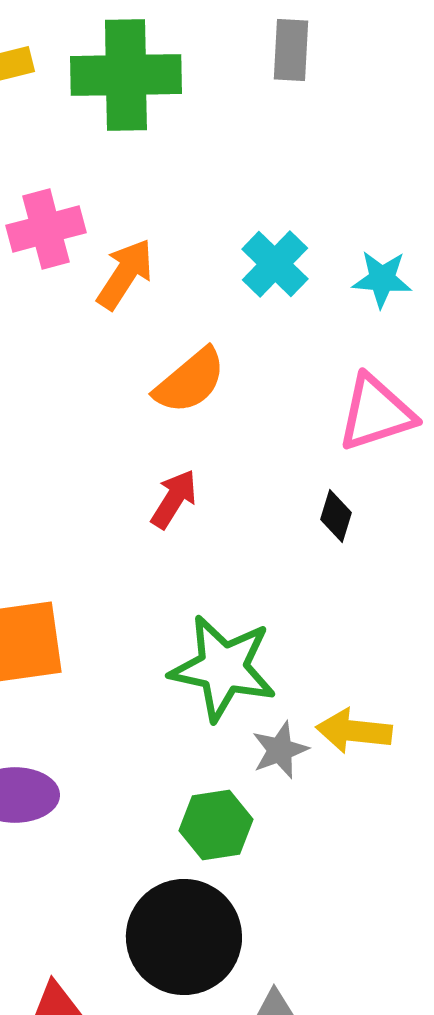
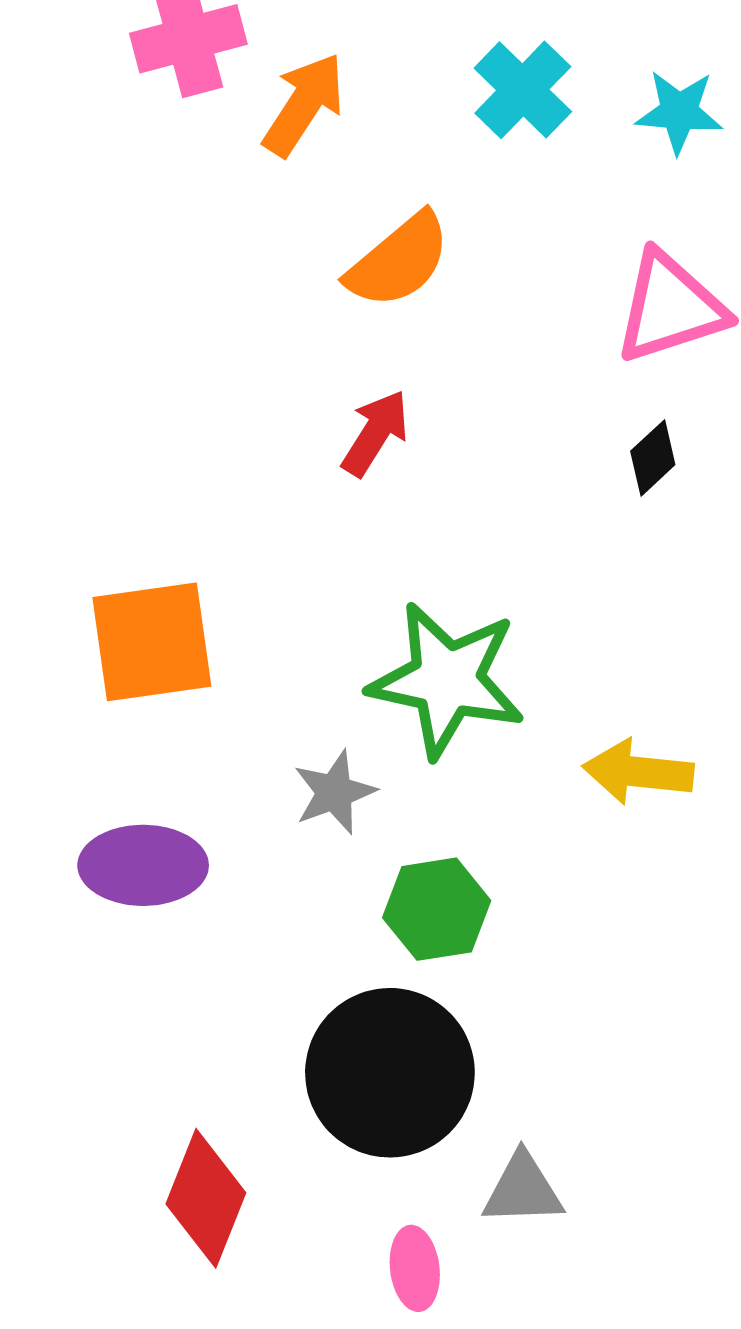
black diamond: (336, 516) -> (653, 458), moved, turned 30
gray star: (280, 750) -> (334, 792), moved

